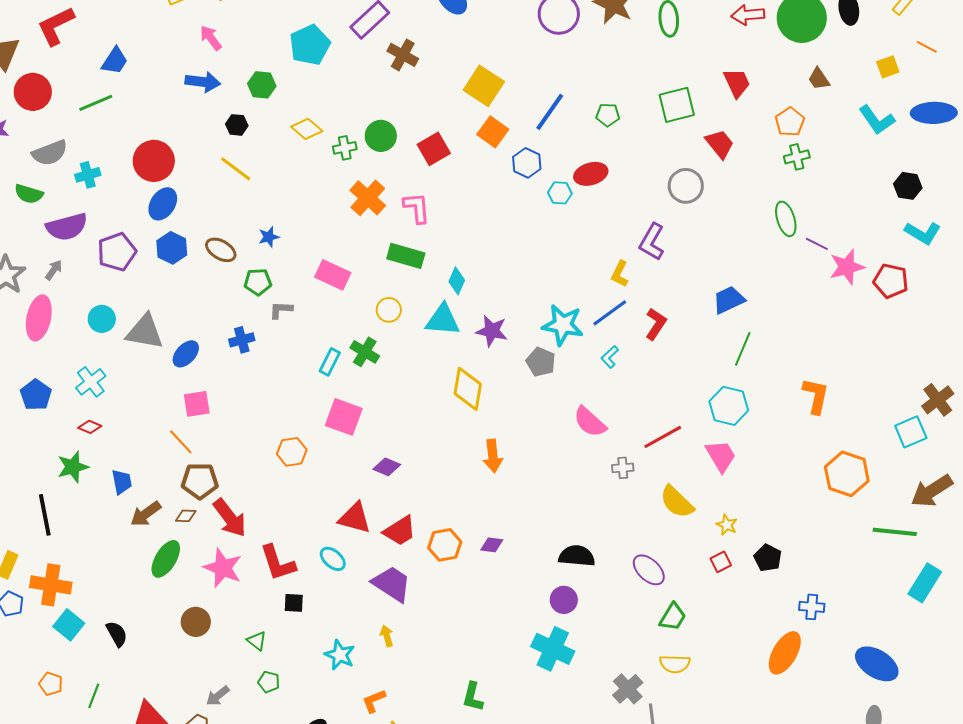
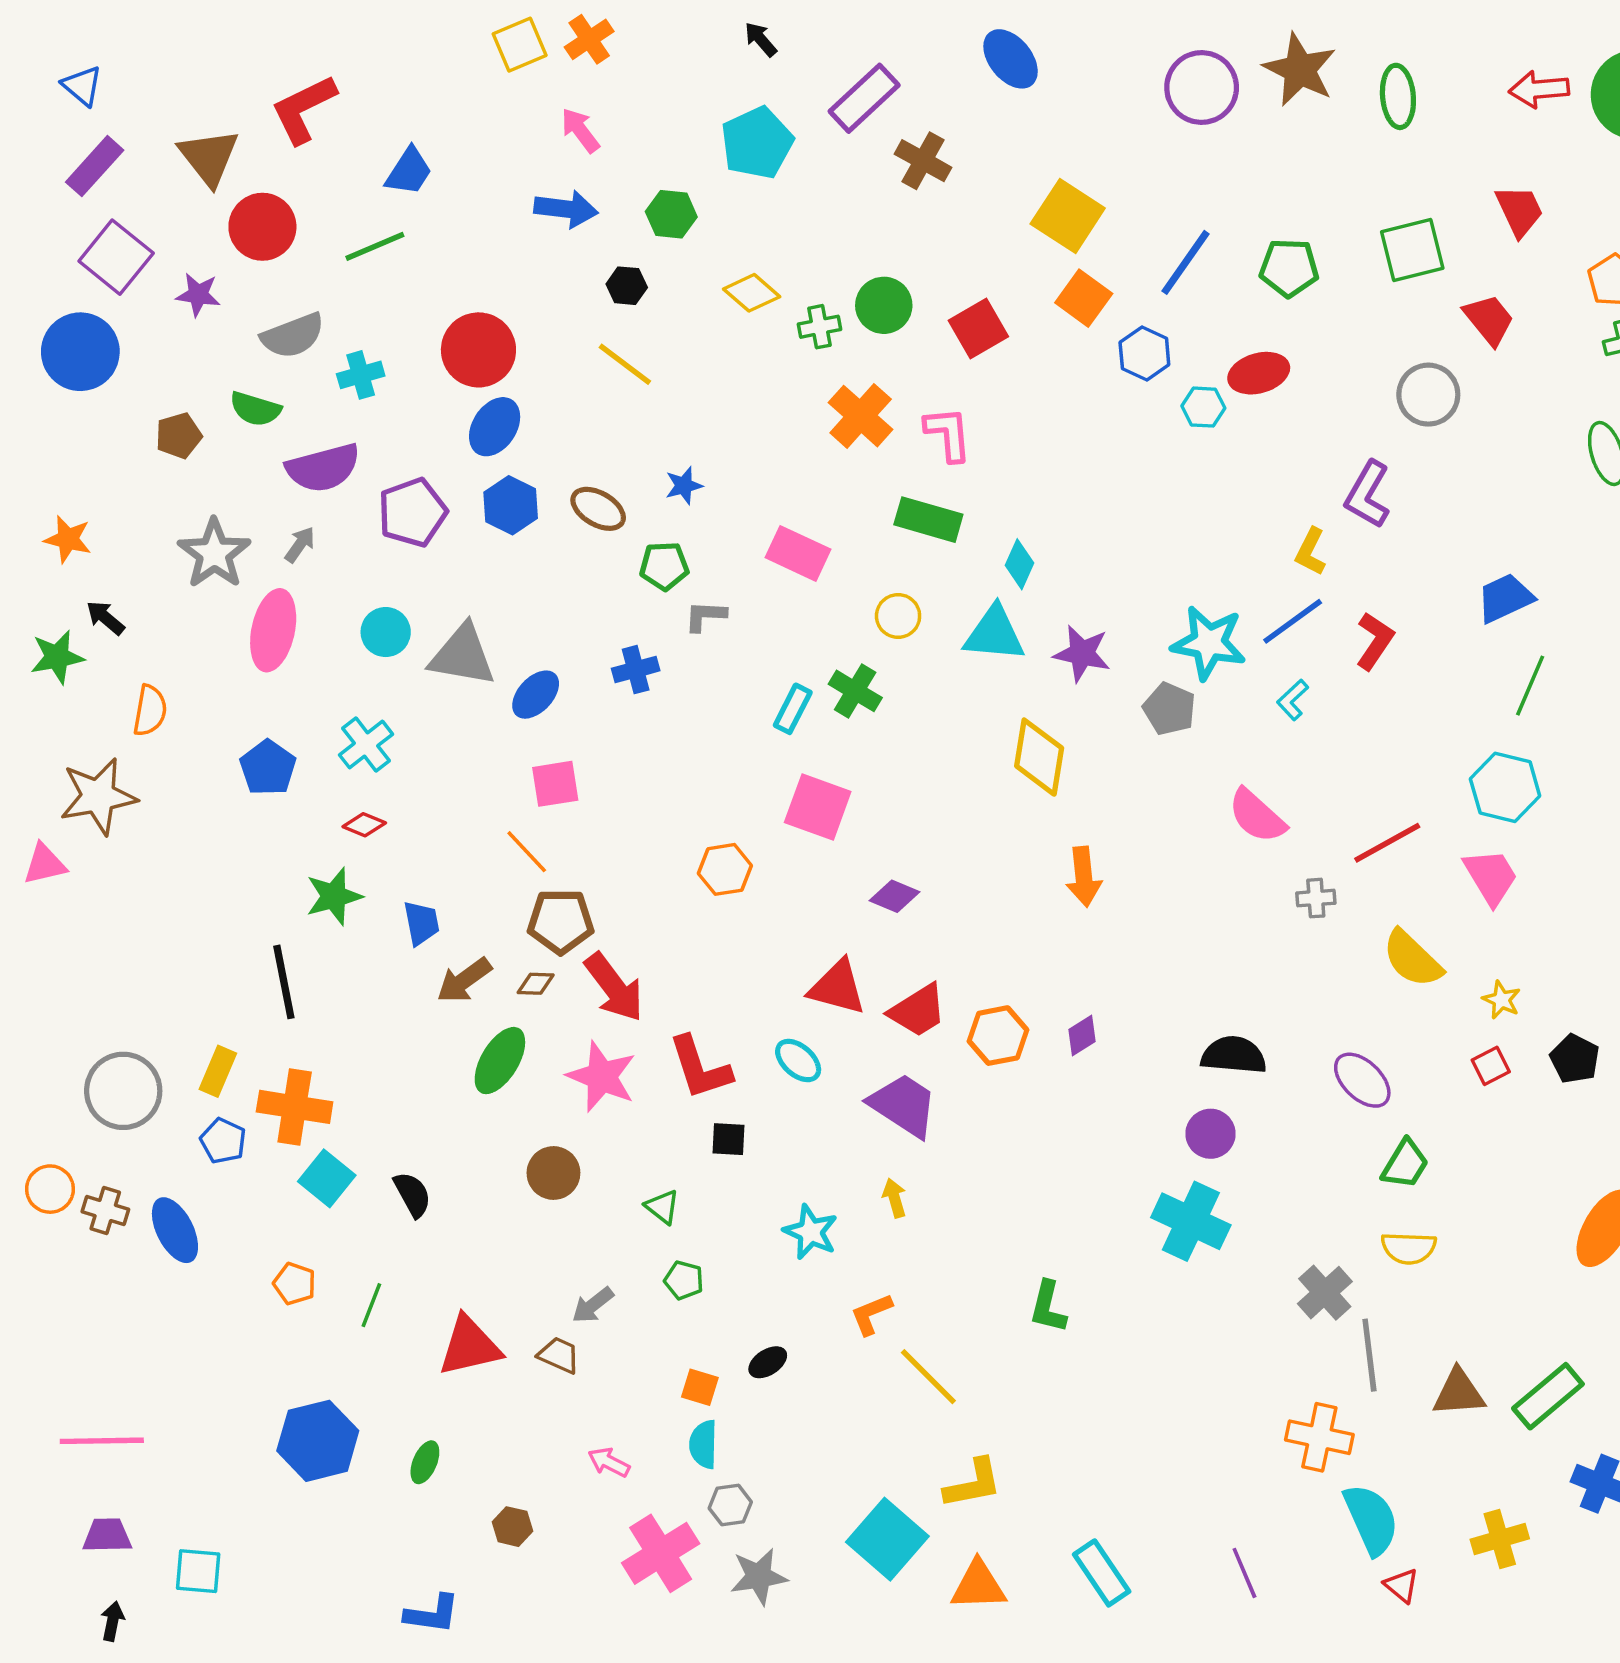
green pentagon: (608, 115) -> (1289, 268), size x1.4
purple diamond: (492, 545) -> (1082, 1036), turned -40

